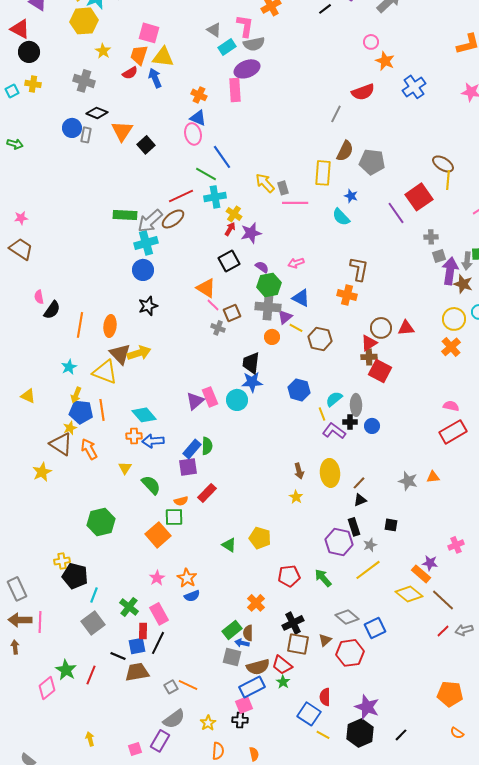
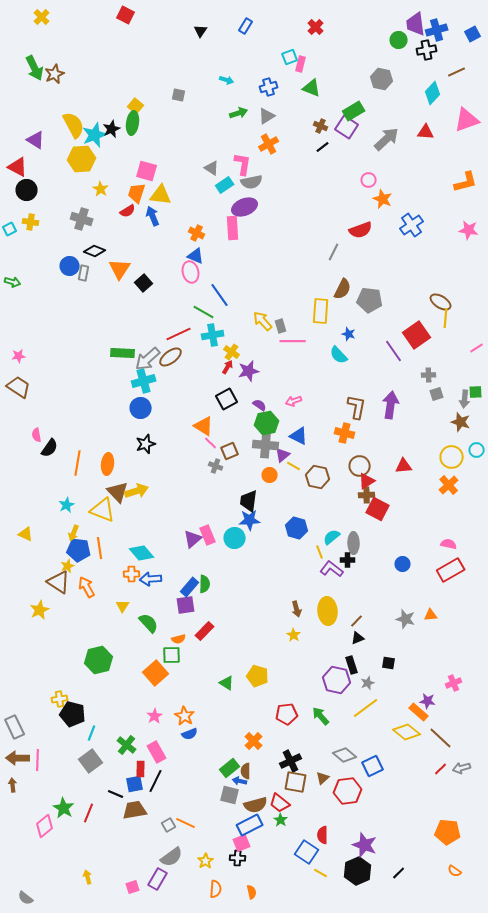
purple arrow: (450, 271) -> (391, 405), moved
brown circle: (381, 328) -> (360, 466), moved
blue circle: (372, 426) -> (403, 564), moved

